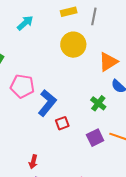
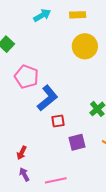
yellow rectangle: (69, 12) -> (78, 15), moved
purple square: (95, 138) -> (77, 142), moved

